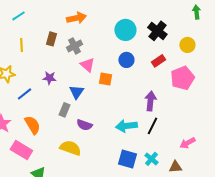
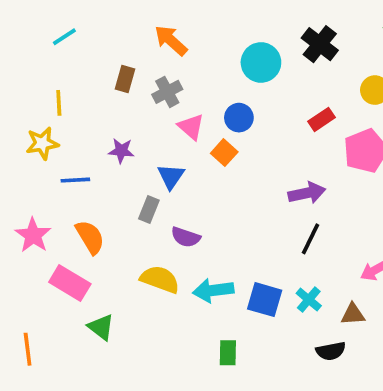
orange arrow: (76, 18) -> (171, 40), turned -126
black cross: (157, 31) -> (320, 44), moved
yellow line: (21, 45) -> (59, 103), moved
blue circle: (126, 60) -> (239, 118), moved
orange square: (105, 79) -> (224, 153), turned 32
blue line: (24, 94) -> (75, 180), turned 35
purple arrow: (150, 101) -> (307, 193), turned 72
cyan arrow: (126, 126) -> (213, 290), moved

